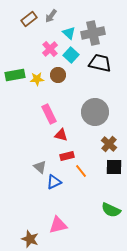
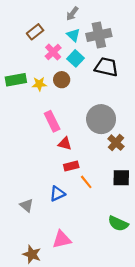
gray arrow: (51, 16) -> (72, 14), moved
brown rectangle: (29, 19) -> (35, 32), moved
brown cross: (109, 144) -> (116, 143), moved
gray triangle: (40, 167) -> (26, 205), moved

